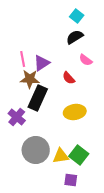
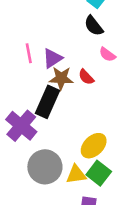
black semicircle: (75, 37) -> (94, 26), turned -96
brown star: (30, 79) -> (61, 78), moved
yellow ellipse: (75, 112) -> (94, 146), moved, turned -35
purple cross: (17, 117) -> (21, 126), size x1.4

